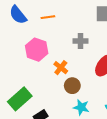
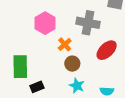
gray cross: (80, 41) -> (88, 23), size x1.6
green rectangle: (20, 99) -> (20, 67), turned -60

